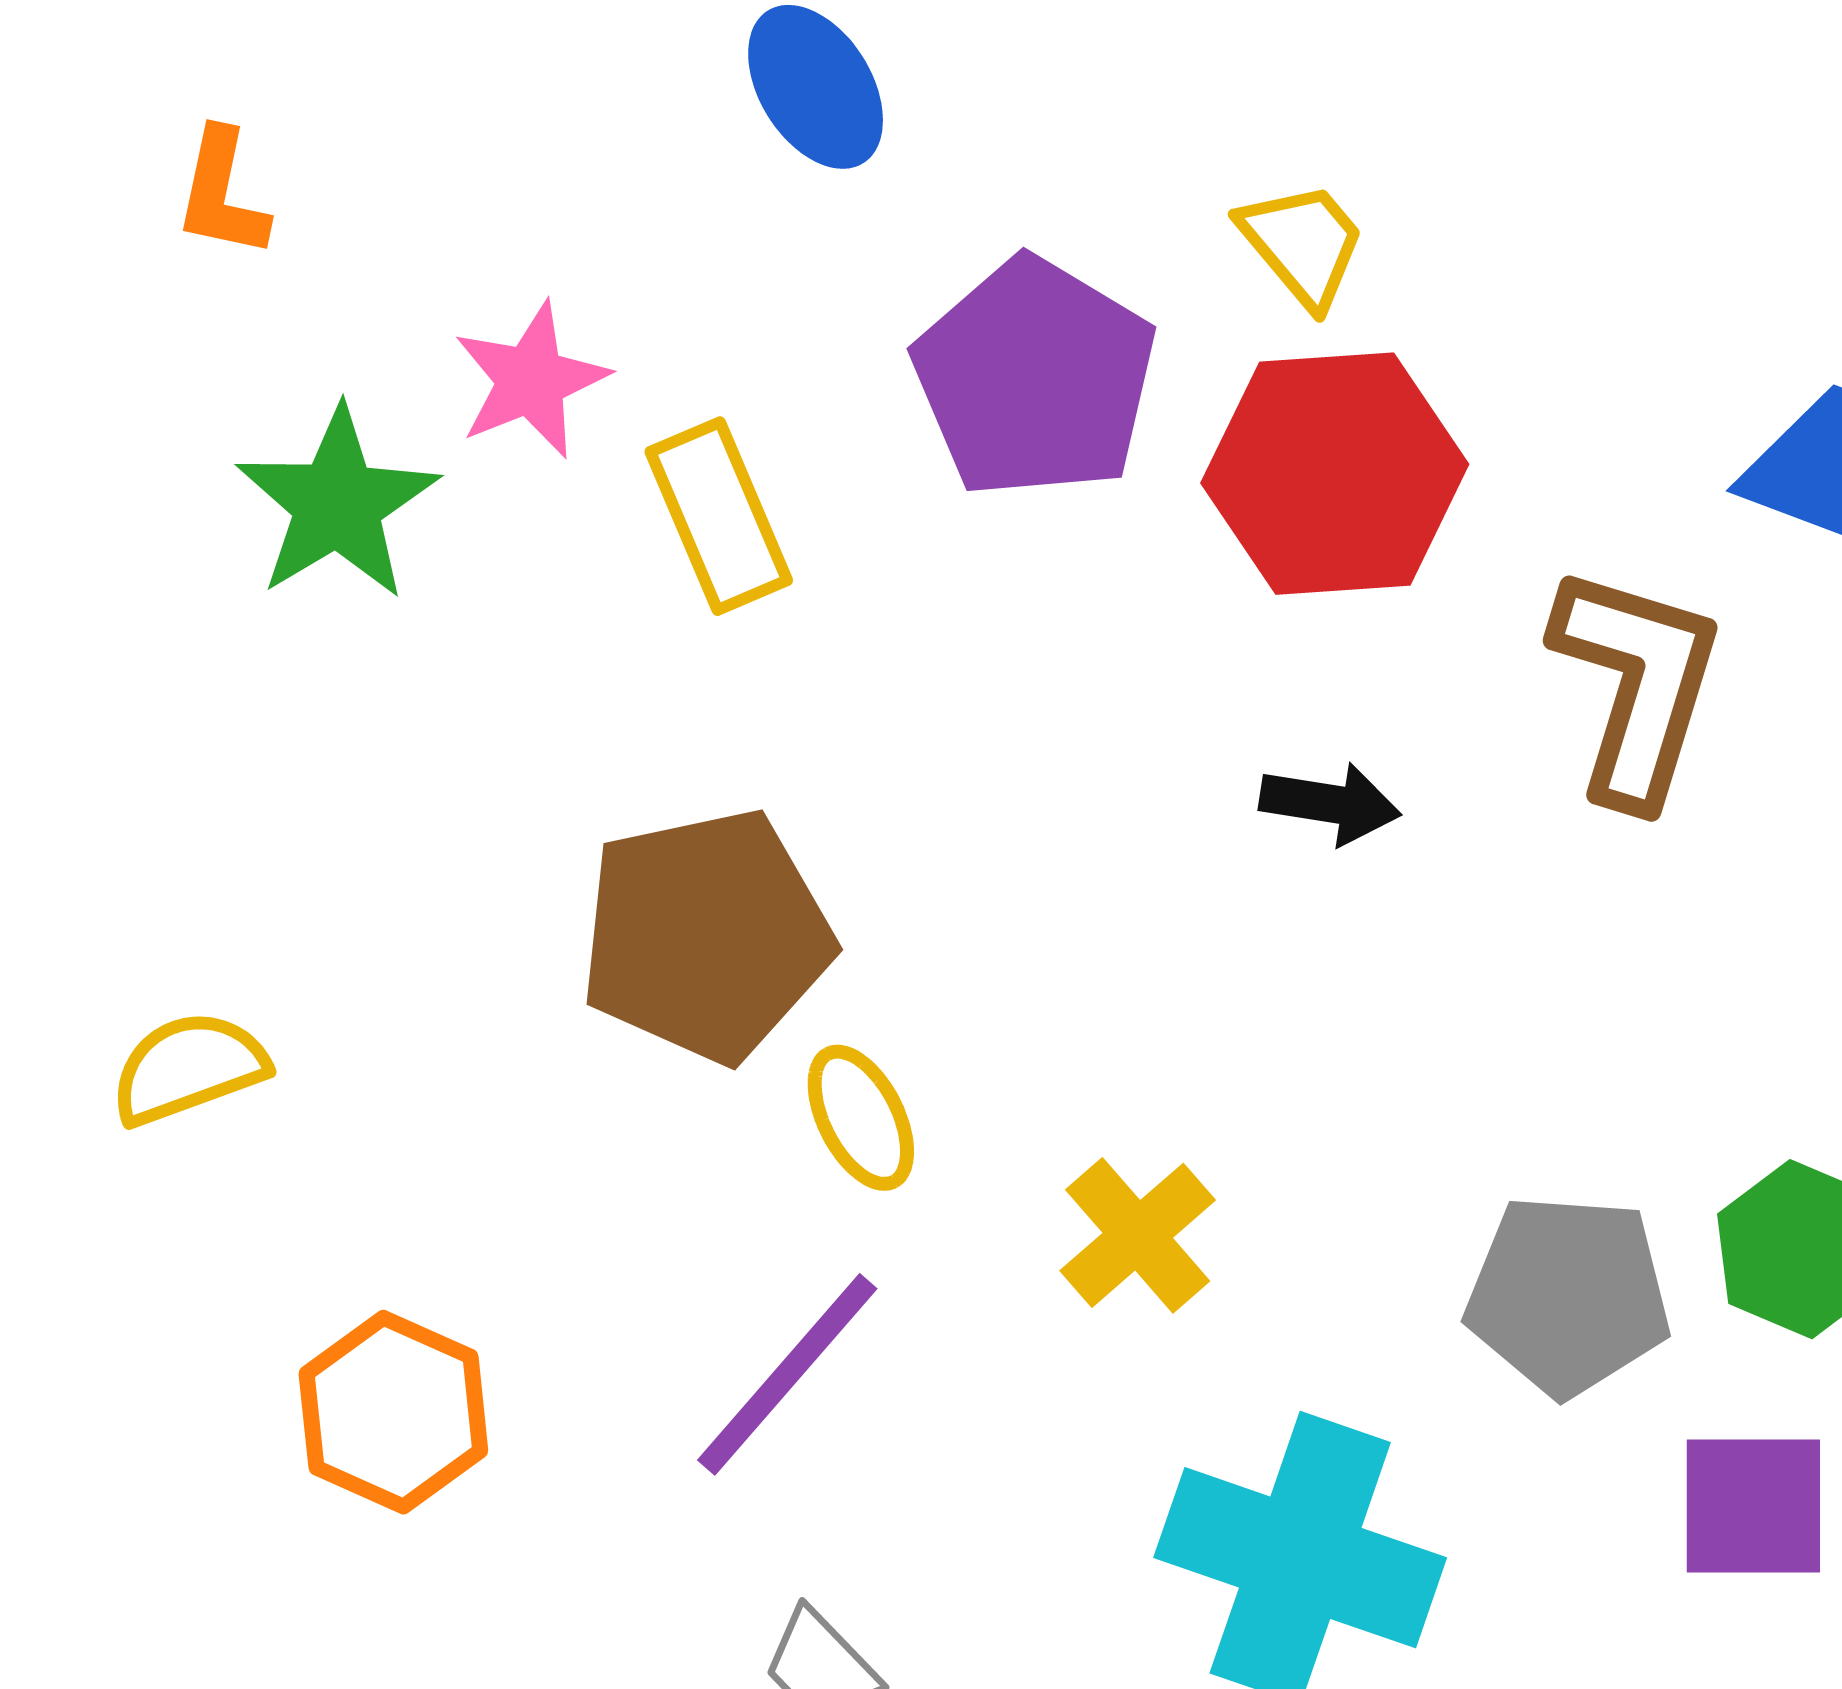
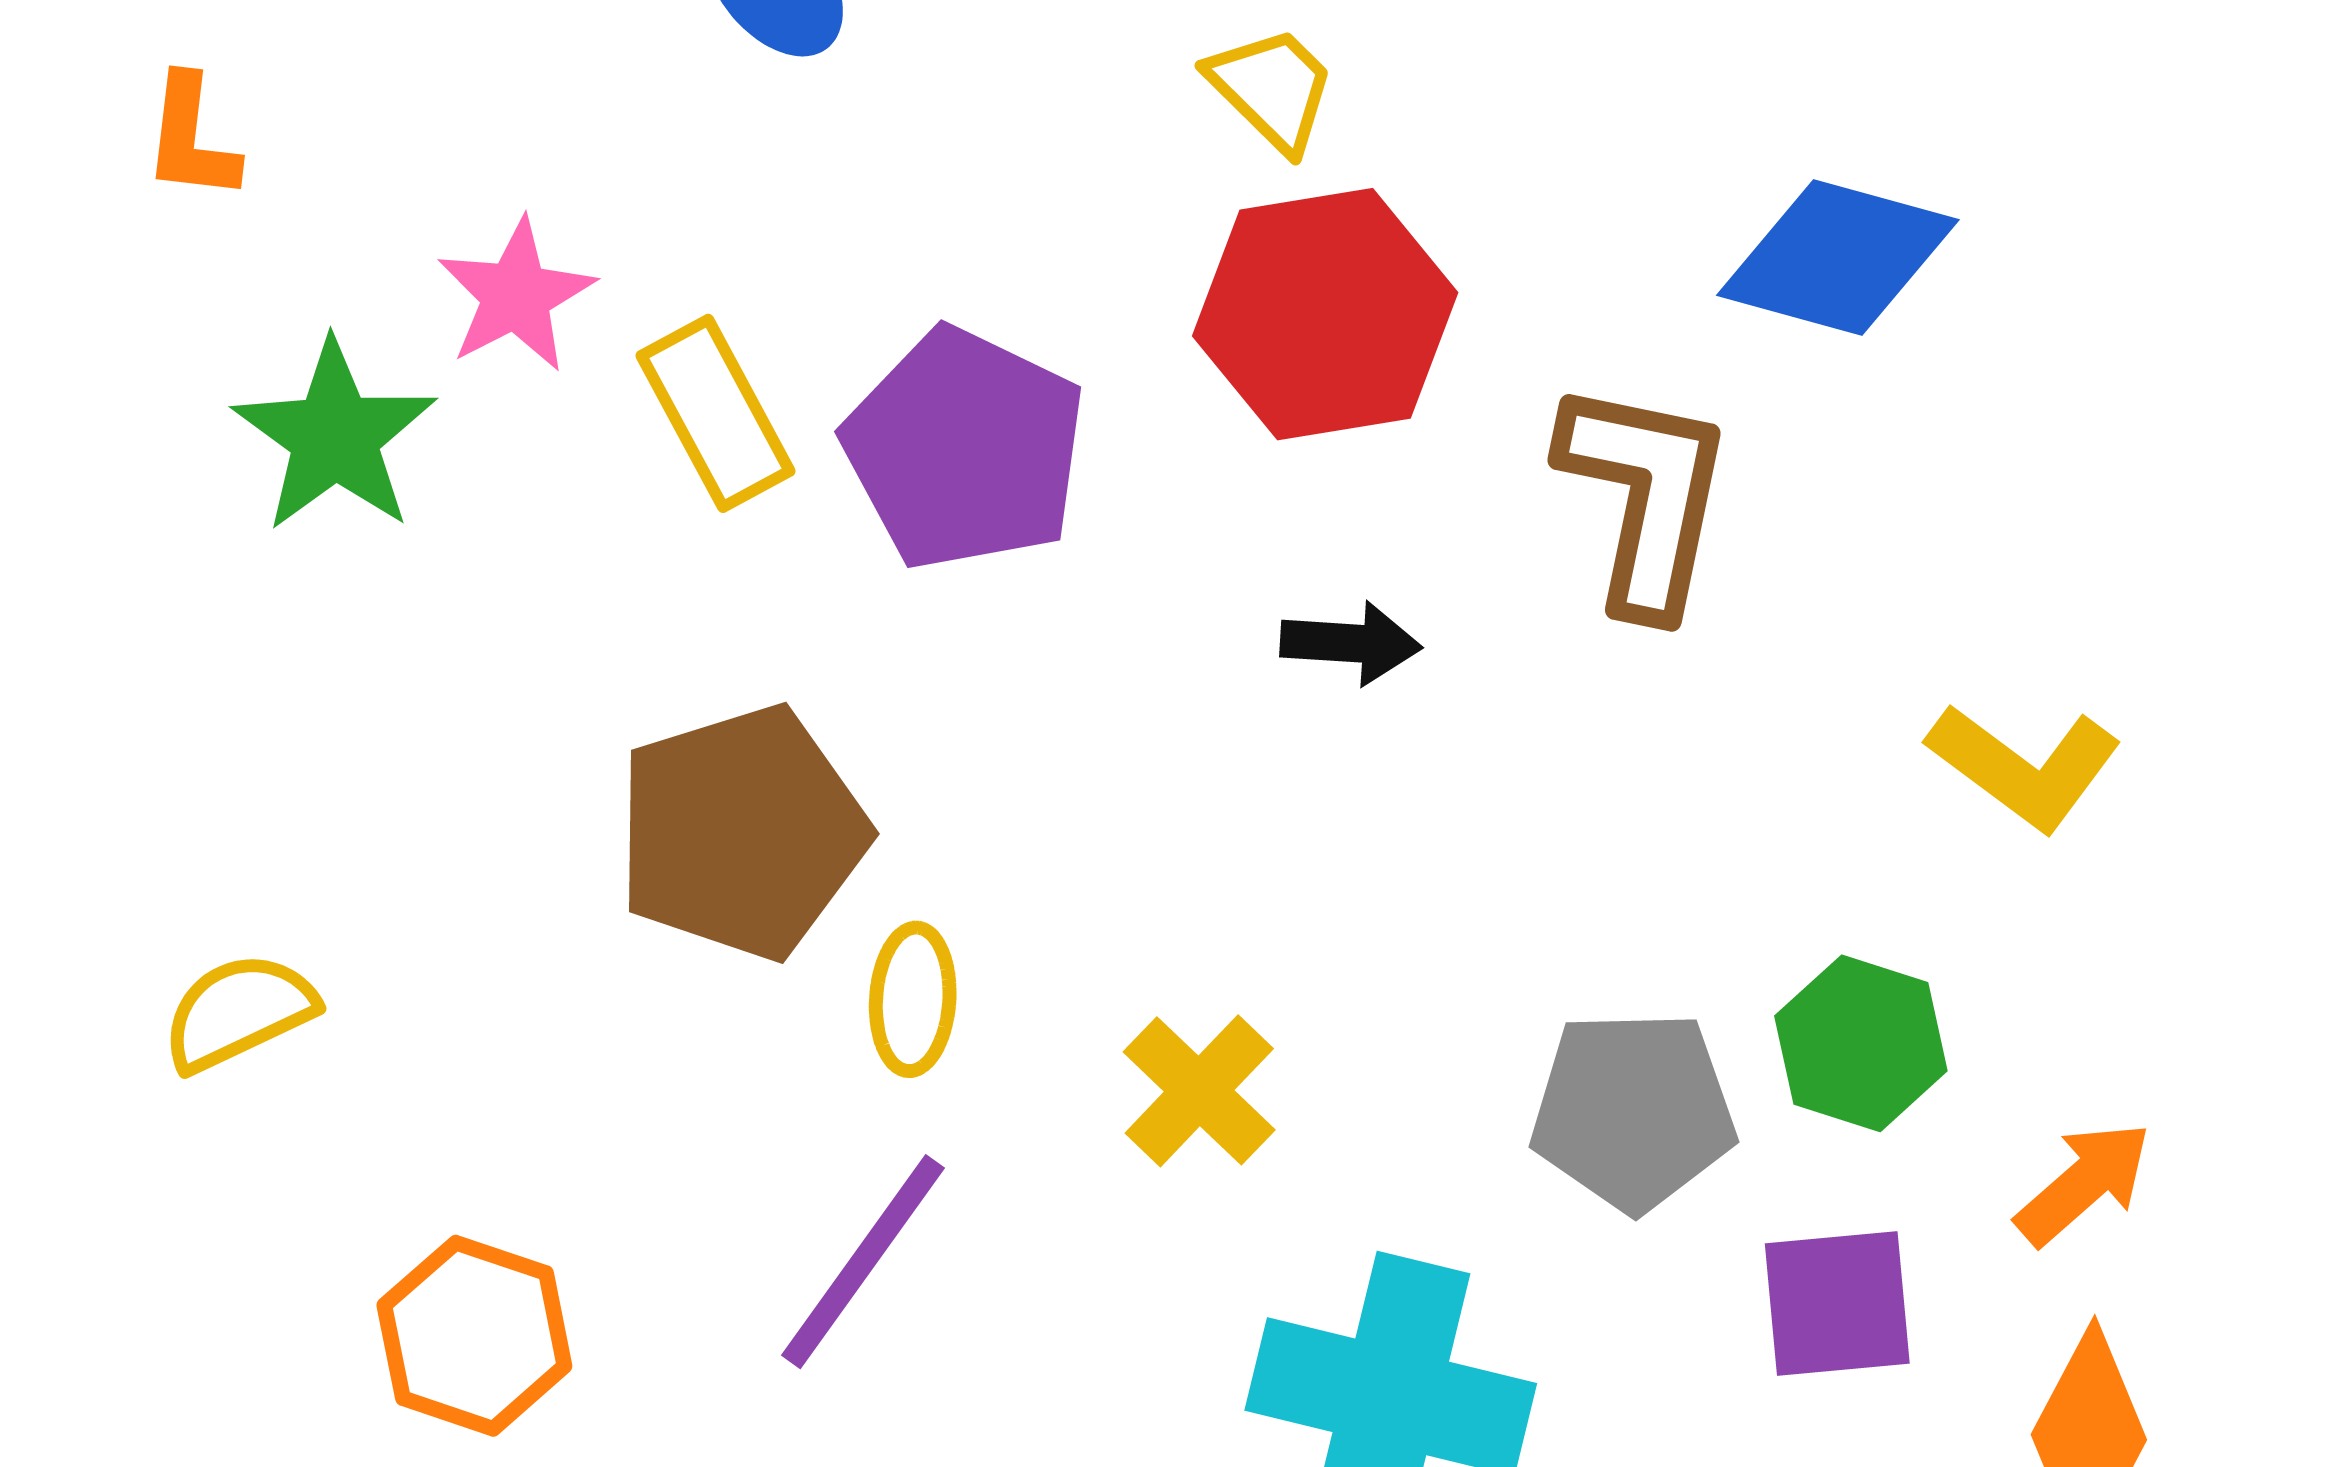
purple pentagon: (1035, 378) -> (965, 449), moved
yellow ellipse: (861, 1118) -> (913, 999), turned 36

